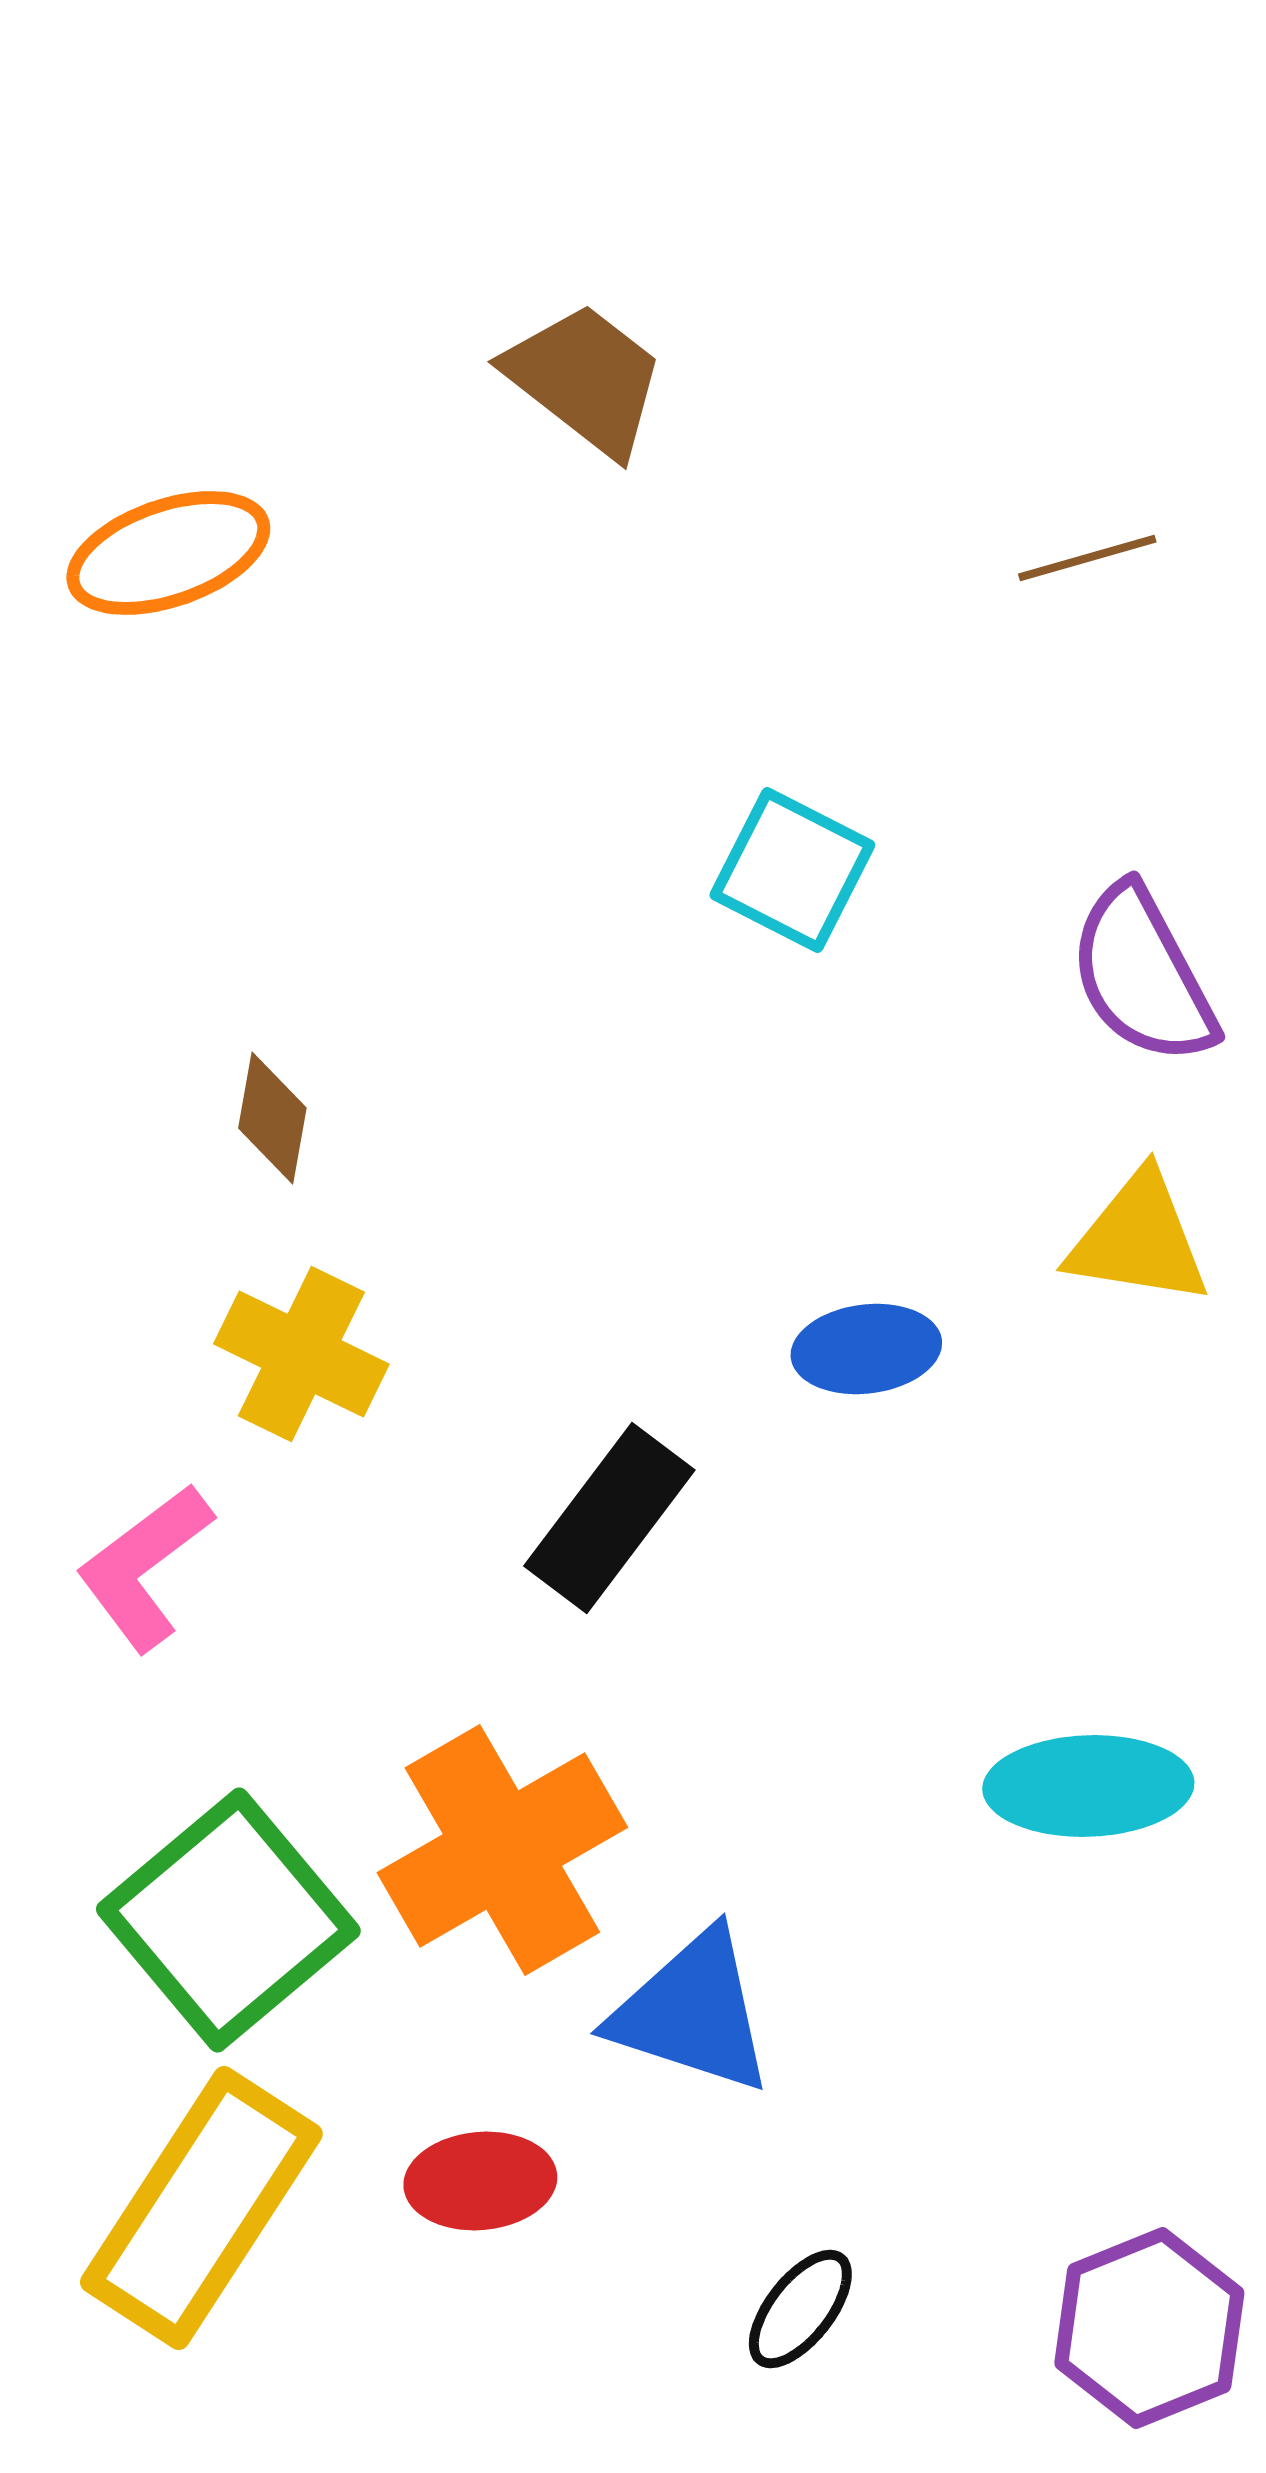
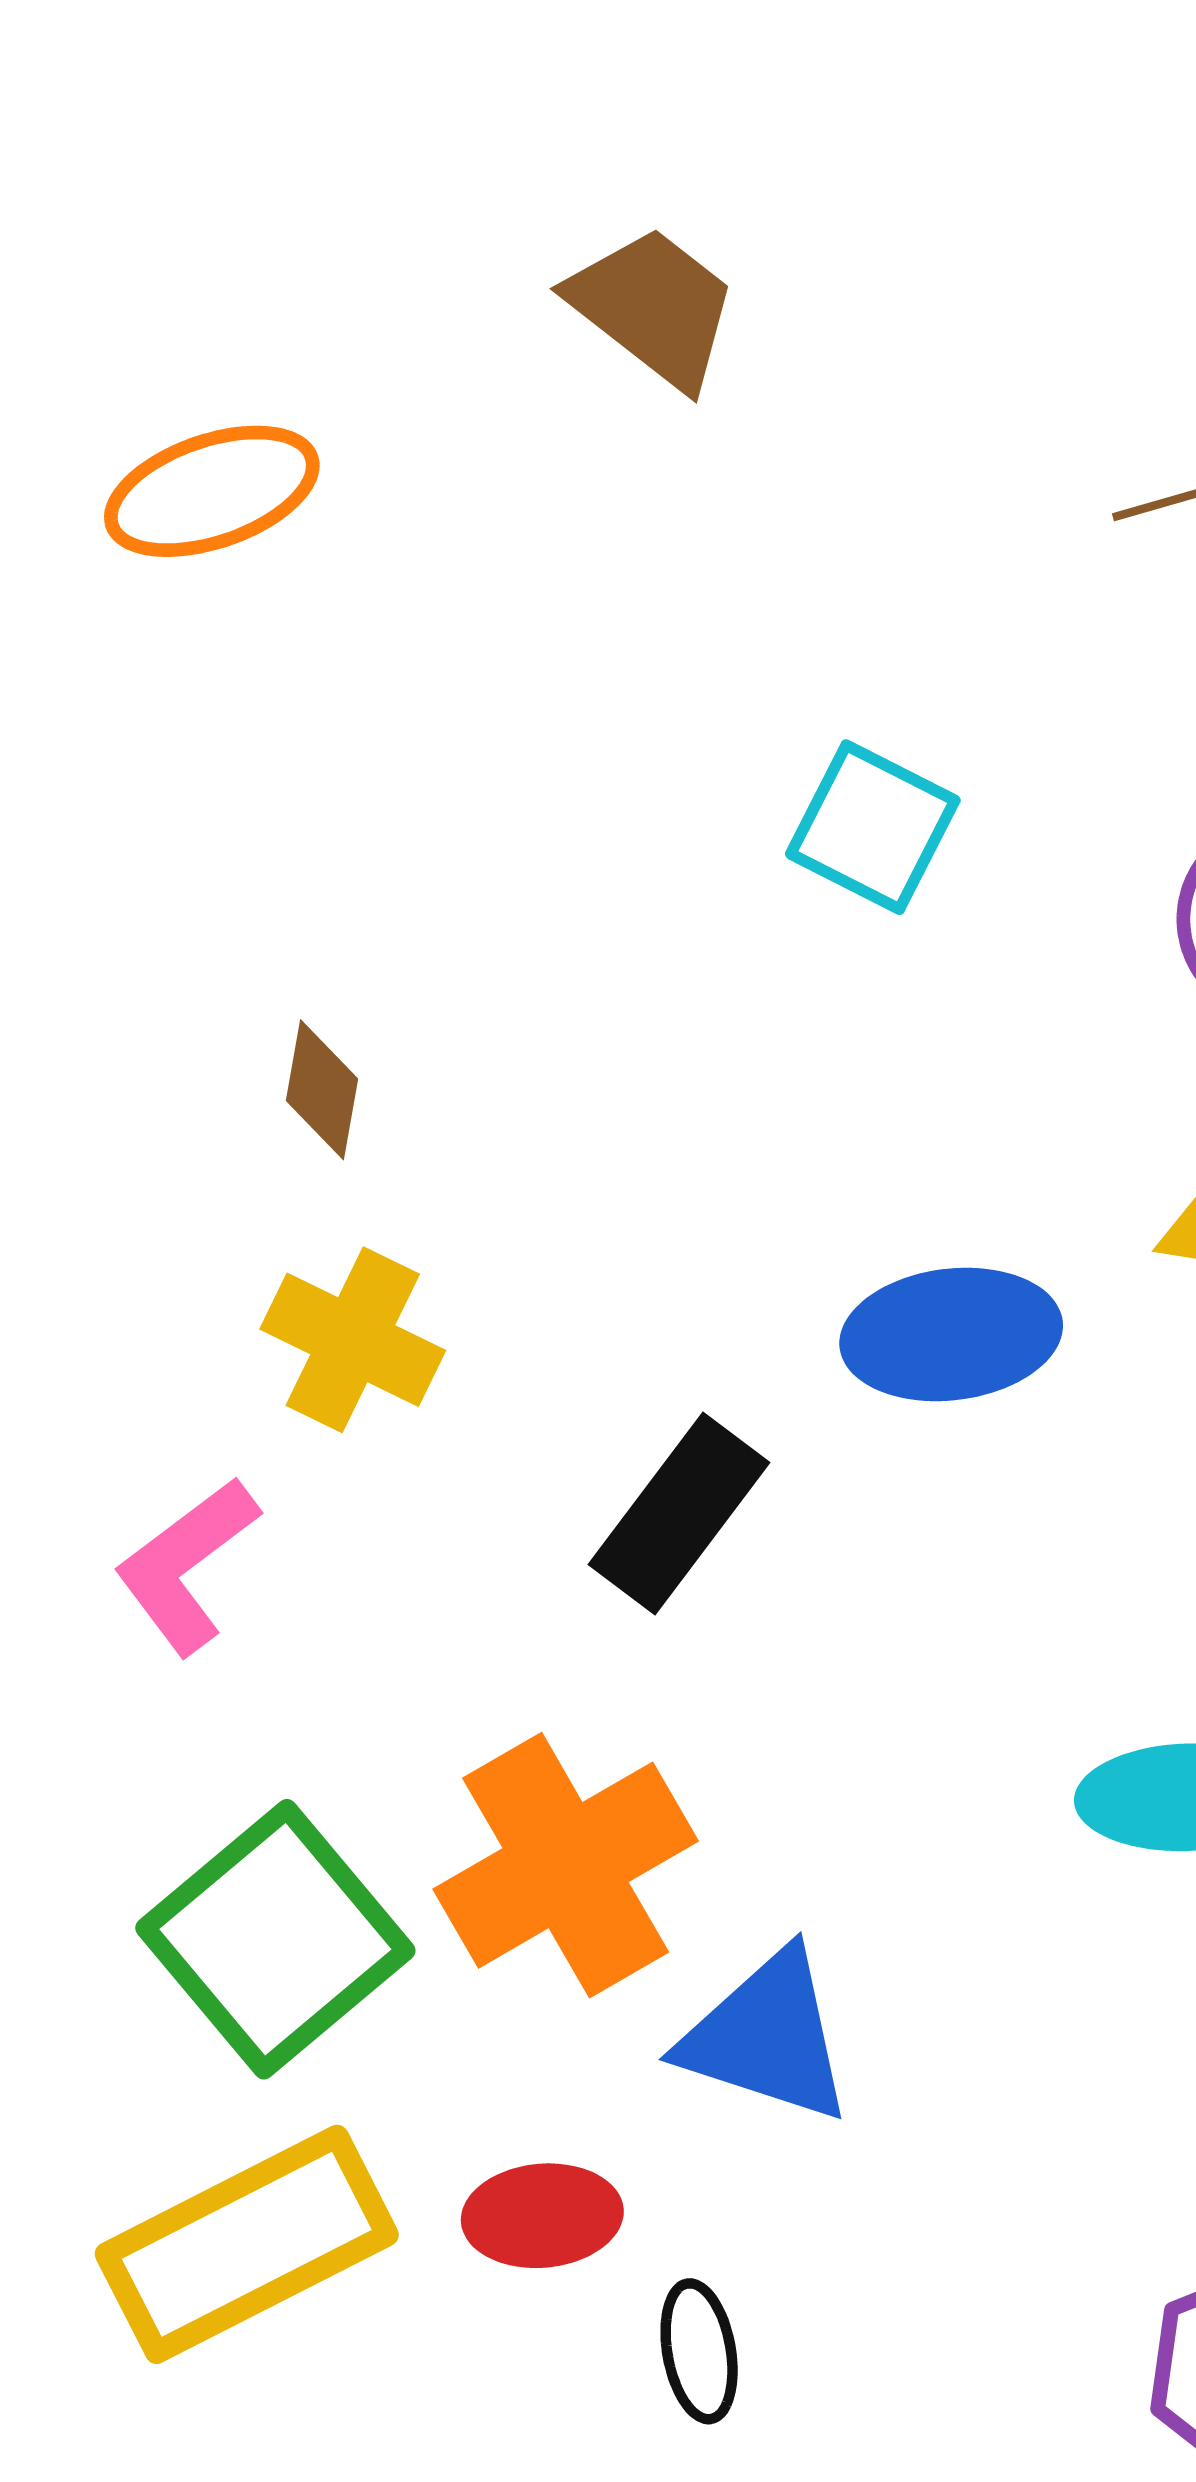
blue ellipse: (866, 1349) -> (951, 1334), size x1.4
yellow rectangle: (201, 2208) -> (247, 2244), turned 30
black ellipse: (800, 2309) -> (699, 2351), moved, turned -48

